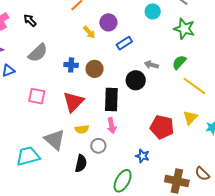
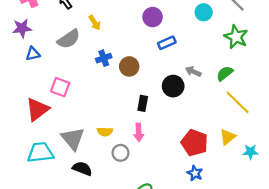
yellow arrow: (89, 32) -> (95, 23), moved
blue cross: (71, 65) -> (104, 58), turned -32
black rectangle: (111, 99) -> (143, 103), size x0.6
red triangle: (73, 102) -> (37, 109), moved
blue star: (142, 156) -> (195, 173), moved
black semicircle: (81, 163) -> (82, 169), moved, turned -90

